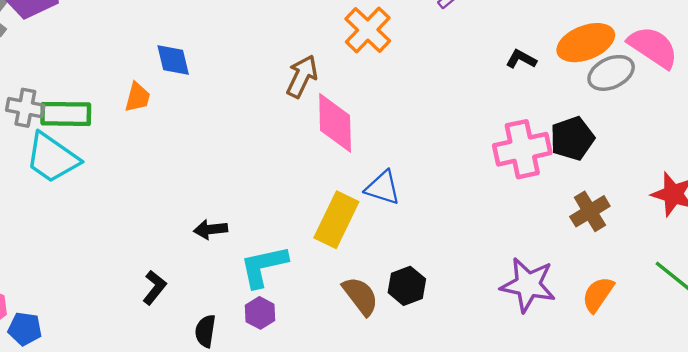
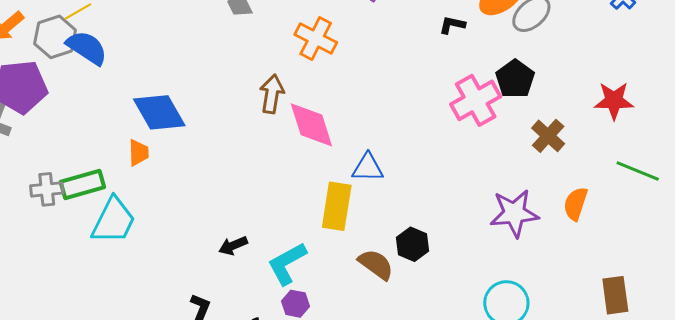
blue diamond: (173, 60) -> (159, 112), size x1.6
cyan trapezoid: (52, 158) -> (114, 221), moved, turned -82

